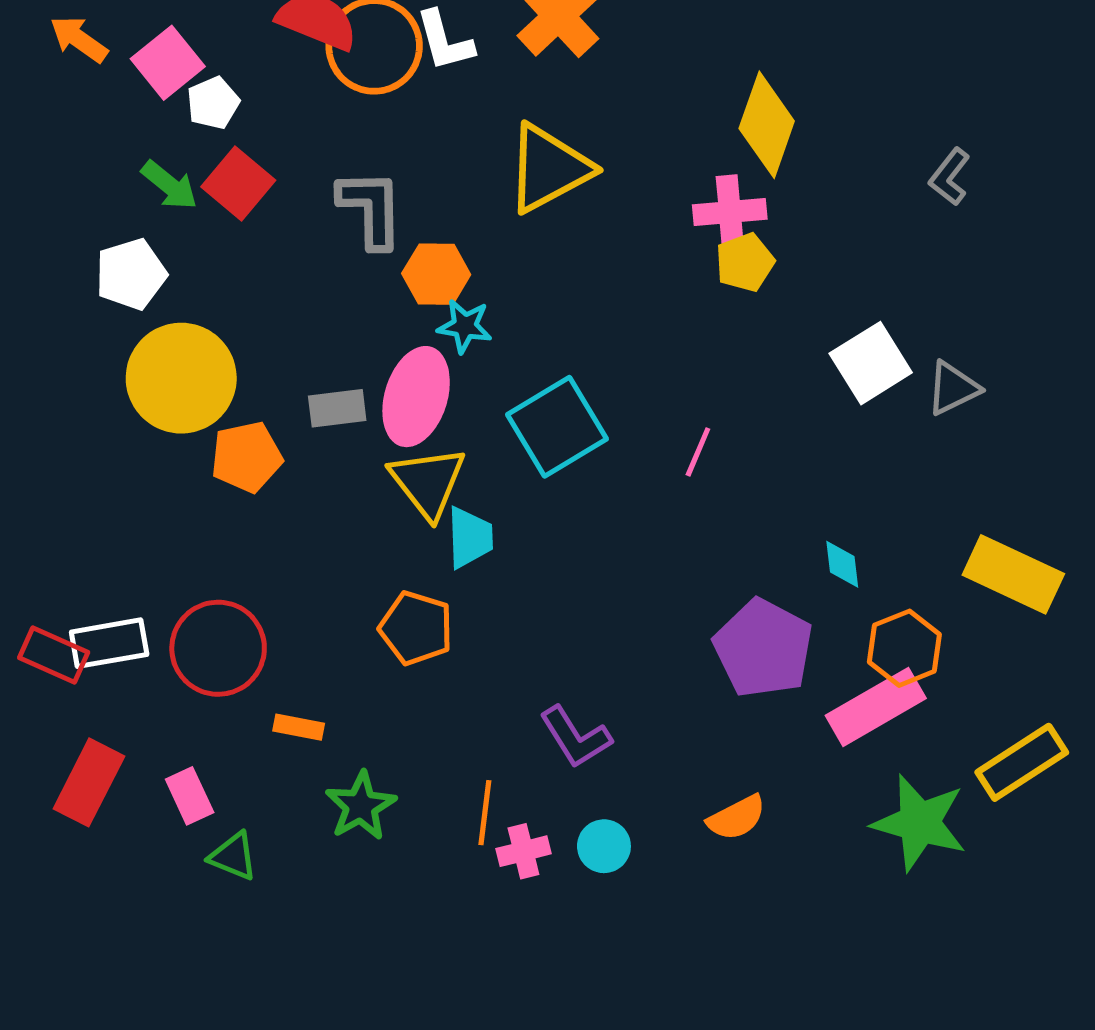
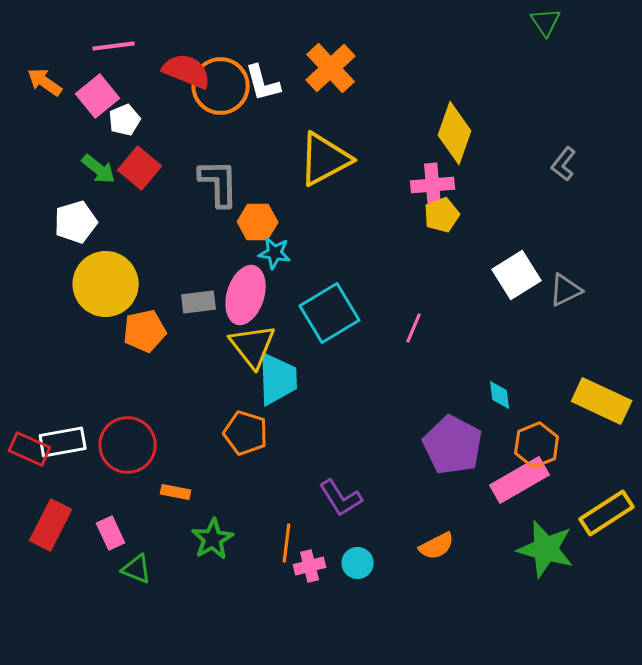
cyan trapezoid: (470, 537) -> (278, 379), size x1.4

